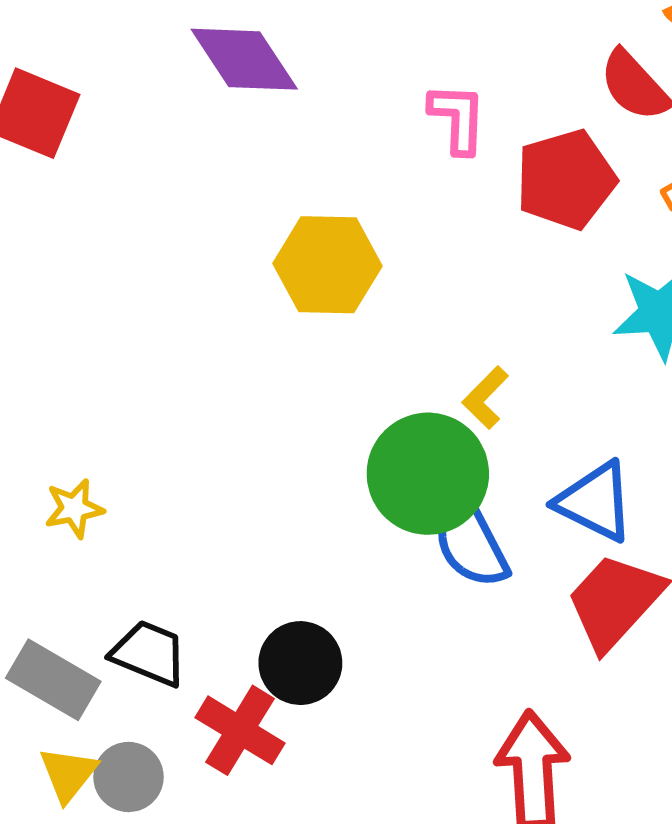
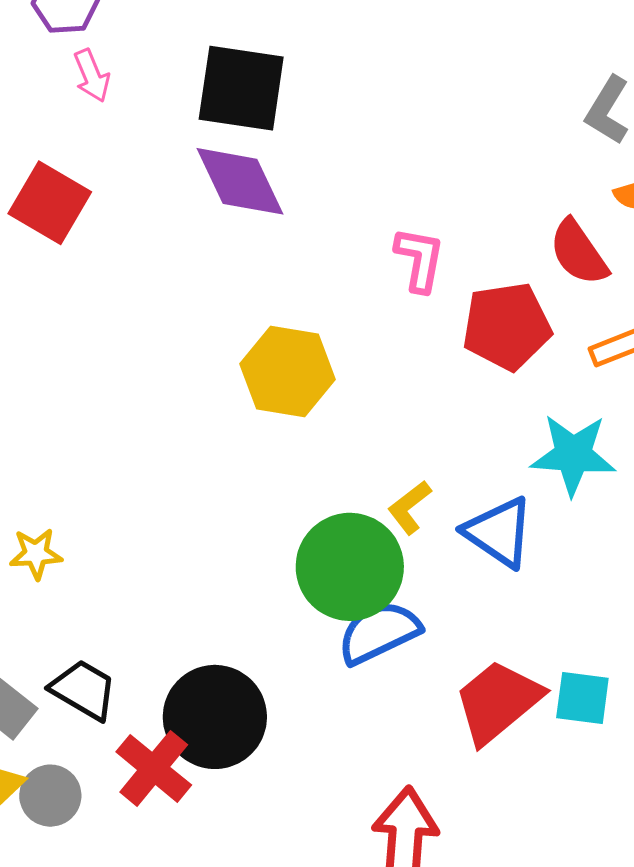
blue triangle: (595, 502) -> (499, 532), moved
blue semicircle: (471, 542) -> (379, 632), turned 84
black circle: (300, 663) -> (215, 717), size x1.4

